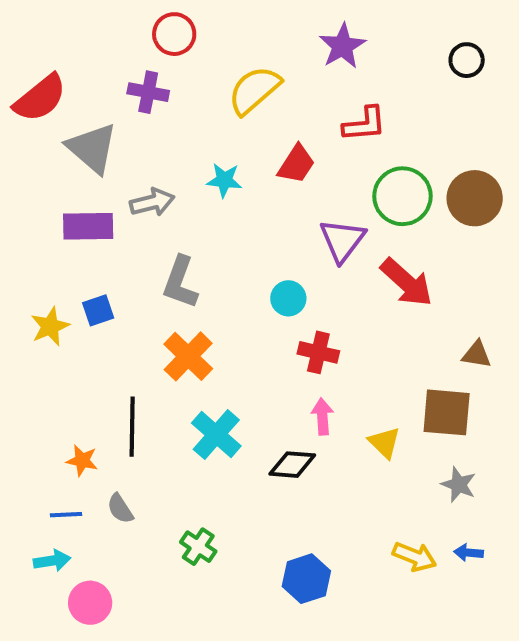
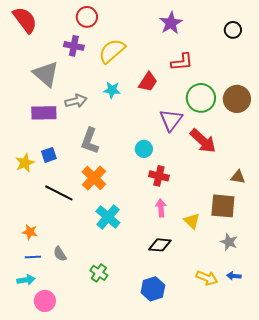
yellow semicircle: (254, 90) -> (112, 51), moved
red semicircle: (40, 98) -> (25, 20), moved, turned -88
black line: (132, 427) -> (59, 193), moved, turned -64
orange star: (82, 461) -> (30, 232), moved
black diamond: (292, 465) -> (160, 245), moved

